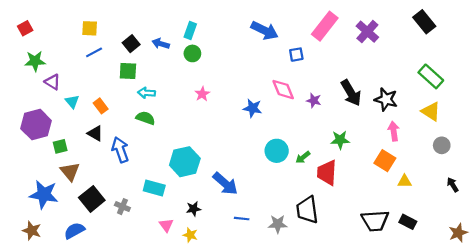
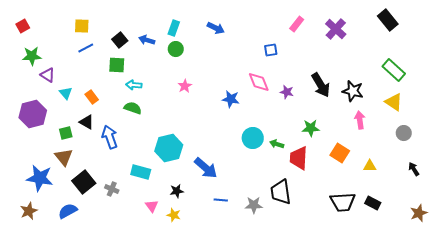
pink rectangle: (325, 26) -> (297, 24), size x0.6
blue arrow: (265, 31) -> (216, 28), moved, size x0.7
green square: (60, 146) -> (66, 133), moved
green arrow: (303, 157) -> (277, 144), turned 56
orange square: (385, 161) -> (340, 153), moved
brown star: (32, 231) -> (29, 211), turned 30

